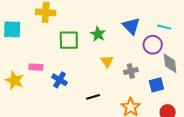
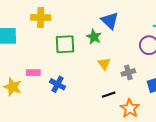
blue triangle: (131, 26) -> (110, 21), moved
black line: (93, 97) -> (109, 95), moved

